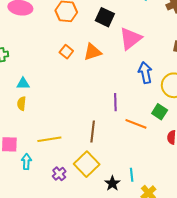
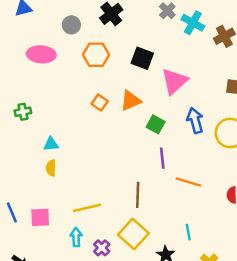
green square: (160, 112) -> (156, 124), moved
cyan arrow: (26, 162) -> (76, 237), moved
cyan line: (132, 175) -> (188, 232), moved

